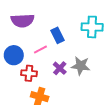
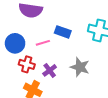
blue rectangle: (58, 35) -> (63, 32), turned -56
purple cross: (60, 68) -> (50, 70), moved

